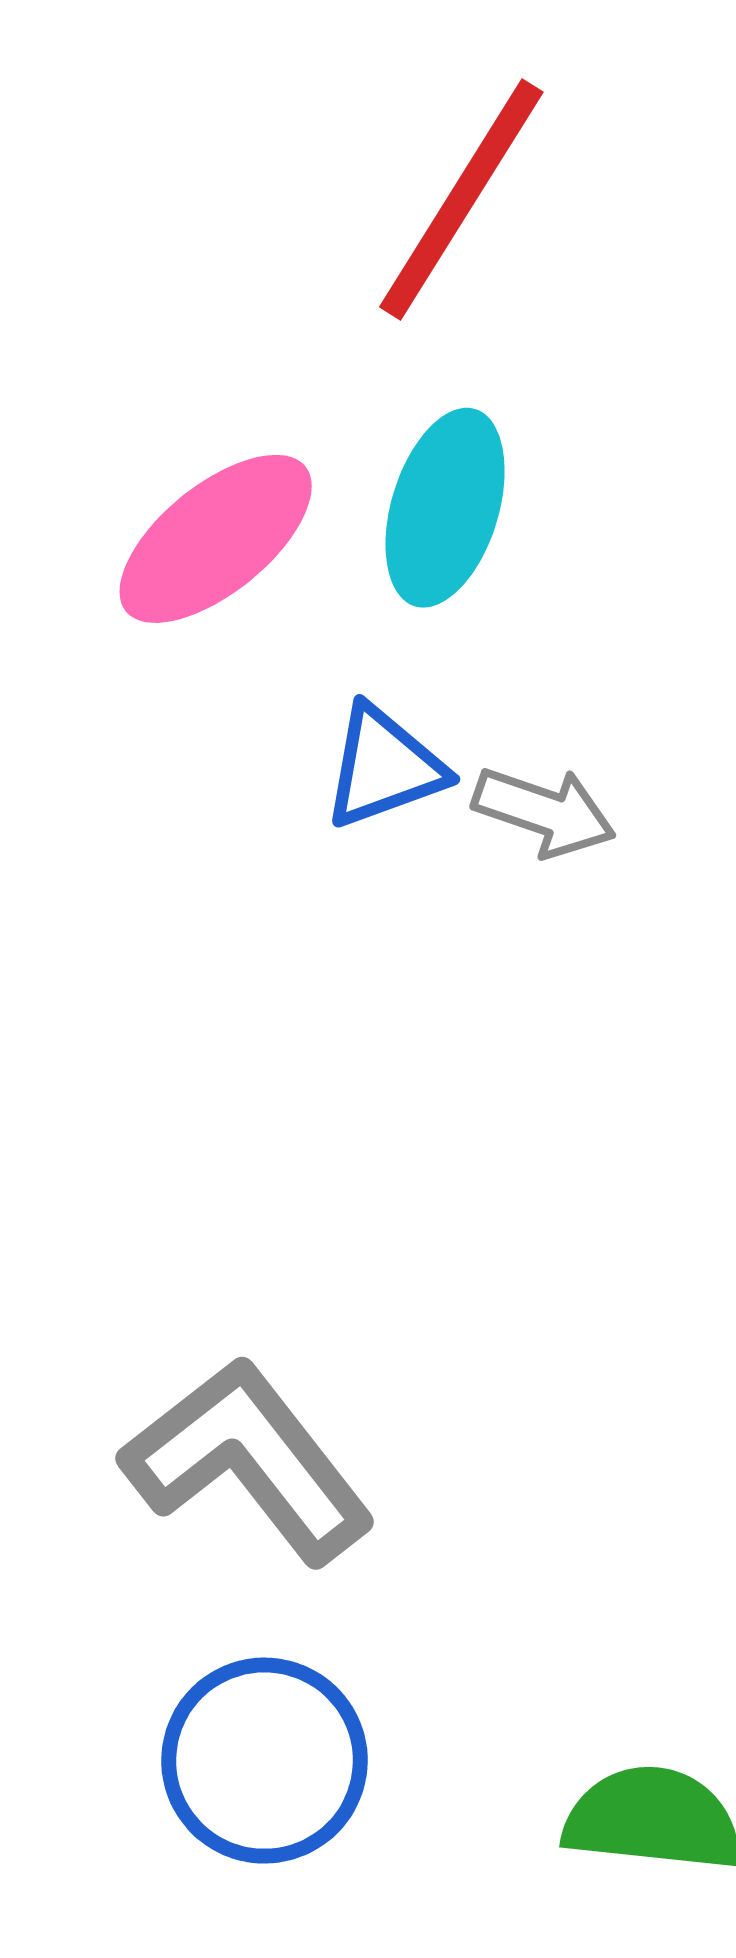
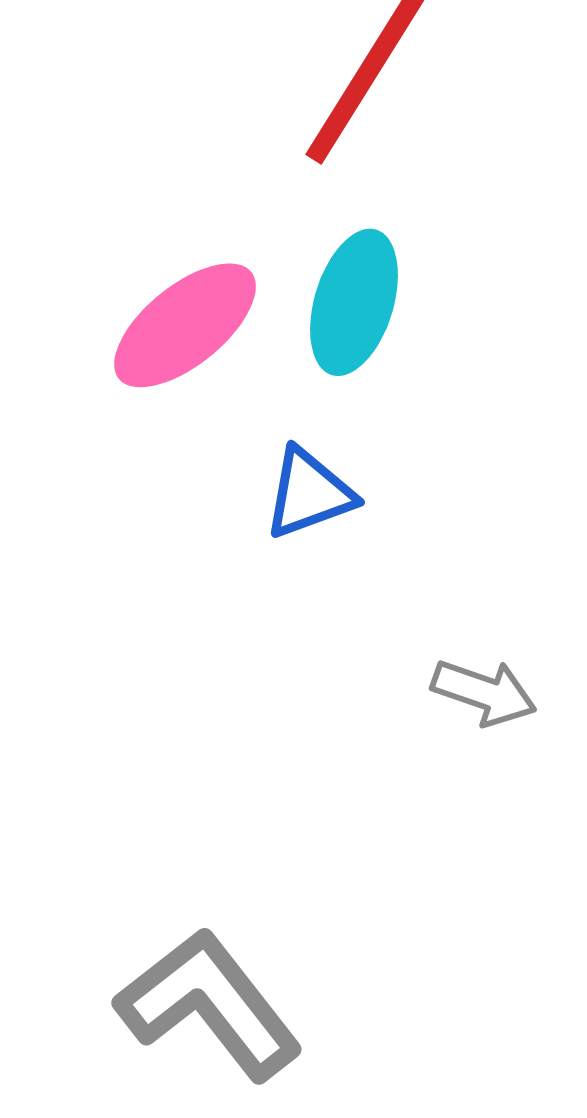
gray arrow: (544, 812) -> (484, 692), moved

